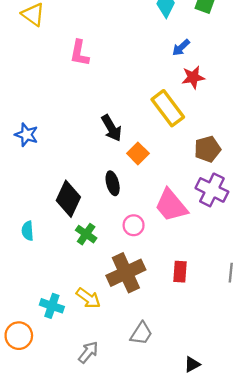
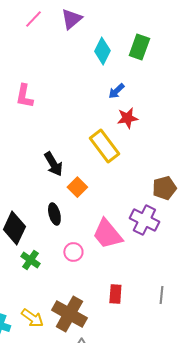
brown pentagon: (208, 149) -> (164, 188), moved
brown cross: (126, 273) -> (69, 314), moved, turned -36

